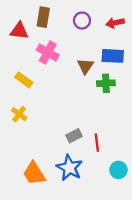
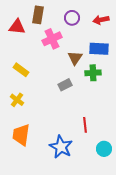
pink cross: (48, 52) -> (52, 39), moved, turned 36
gray rectangle: (74, 136) -> (65, 85), moved
orange trapezoid: (34, 173) -> (21, 135), moved, turned 40

